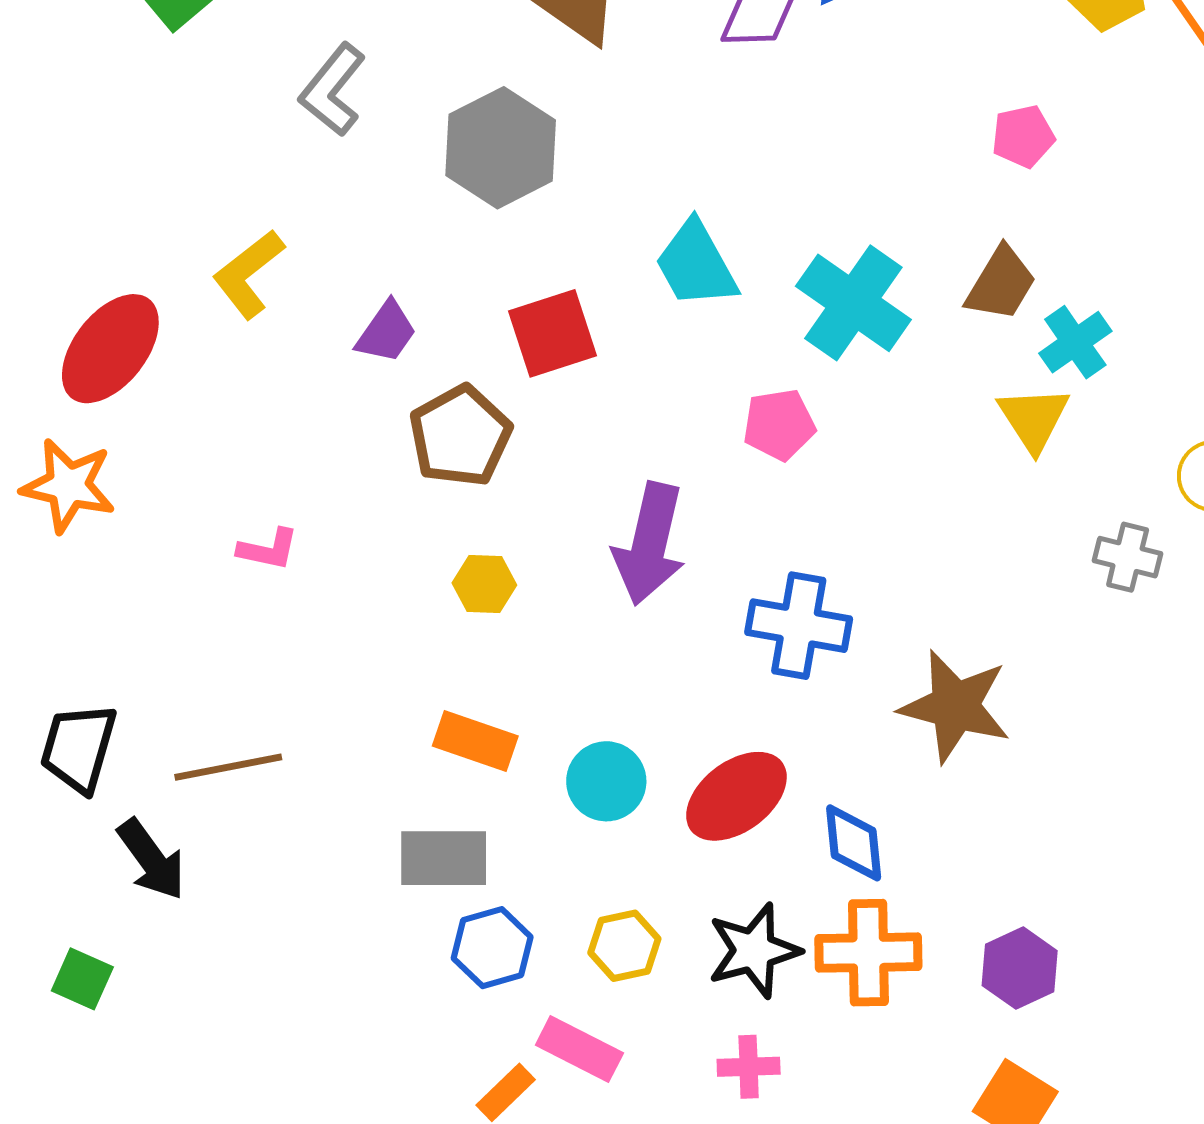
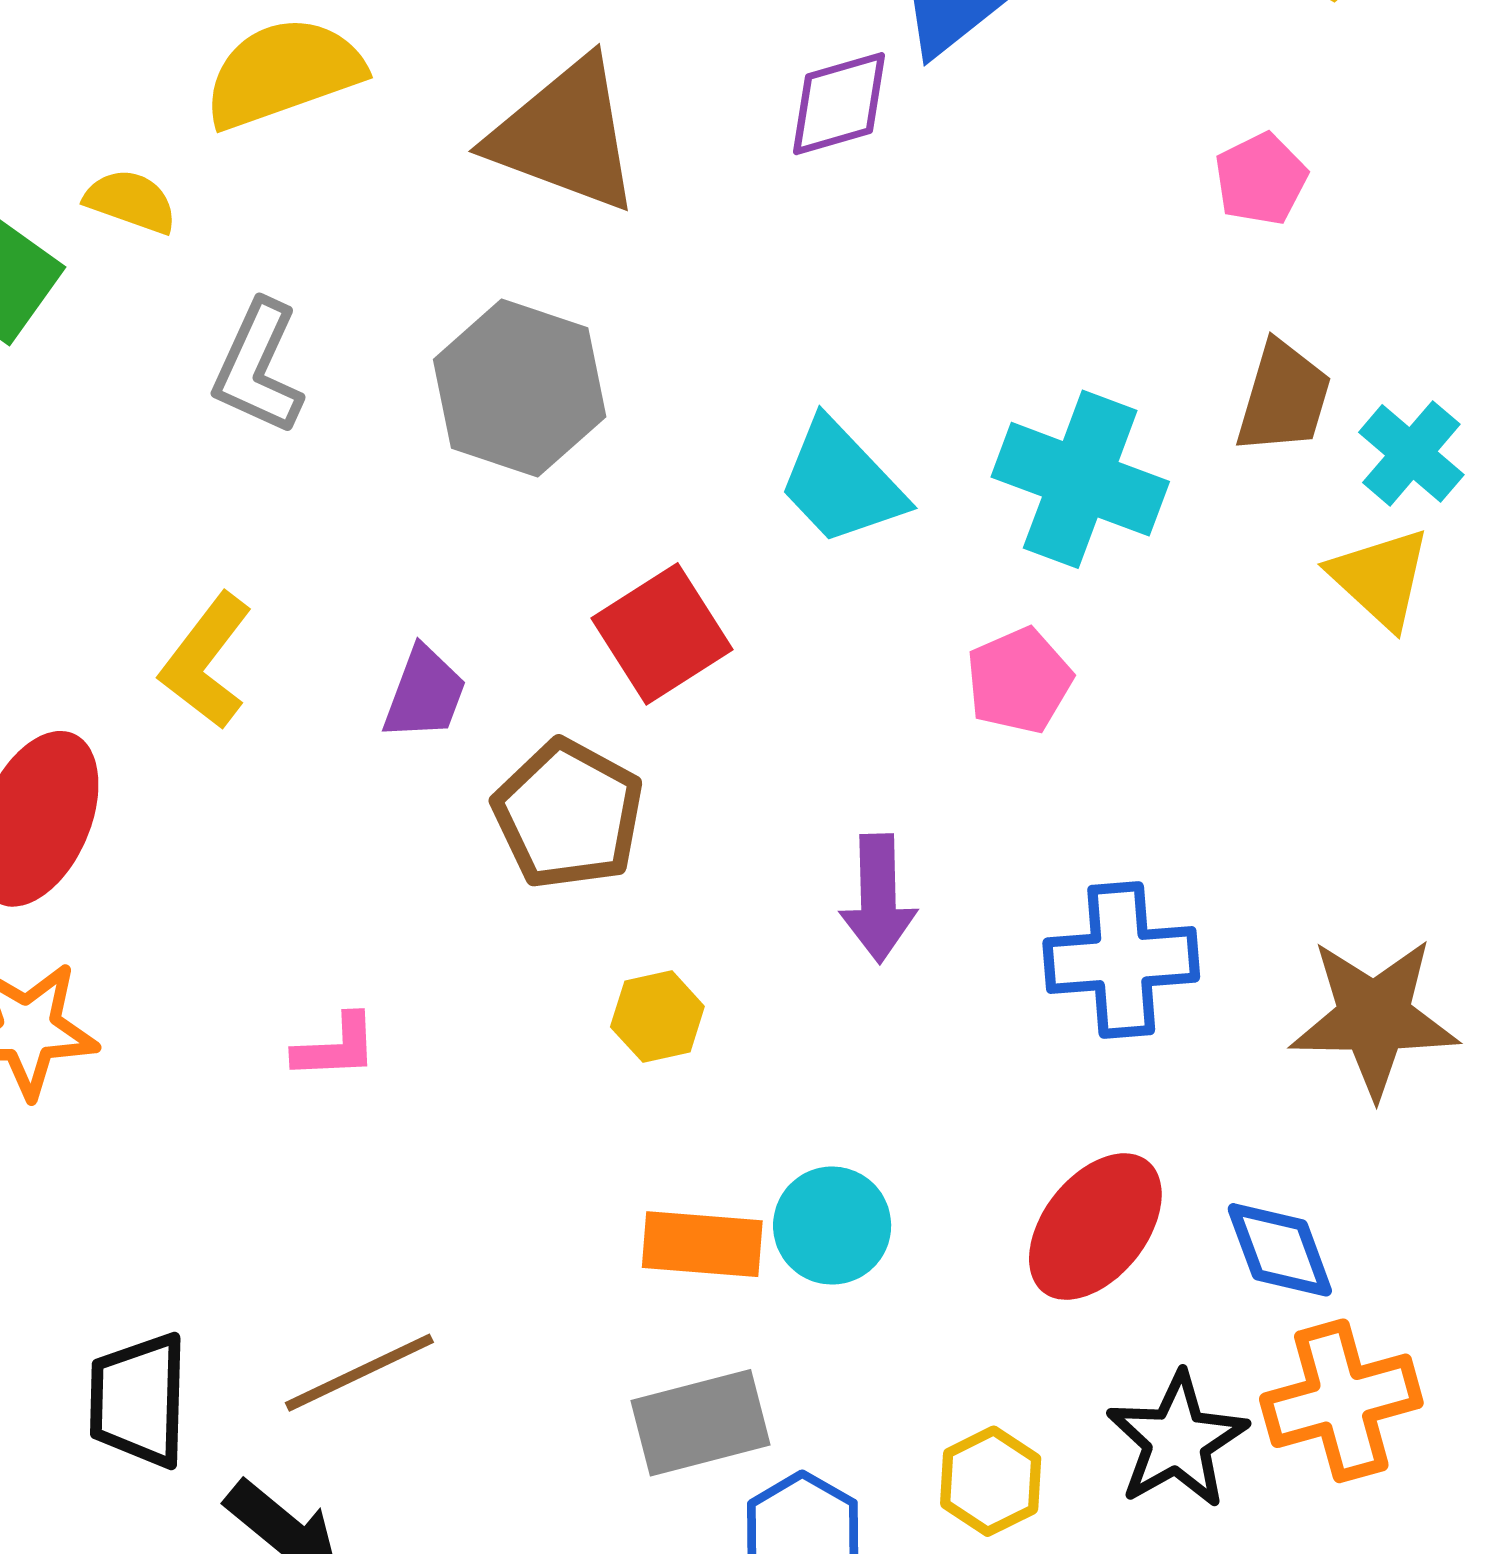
purple arrow: (650, 544) -> (878, 898), size x0.7
cyan circle: (606, 781) -> (832, 1226), moved

